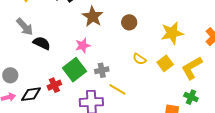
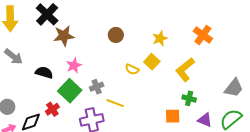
brown star: (93, 17) -> (64, 36), moved, turned -30
yellow star: (172, 33) -> (160, 38), size x0.7
black semicircle: (42, 43) -> (44, 73), moved
yellow square: (165, 63) -> (152, 62), moved

